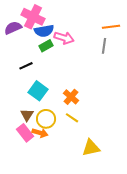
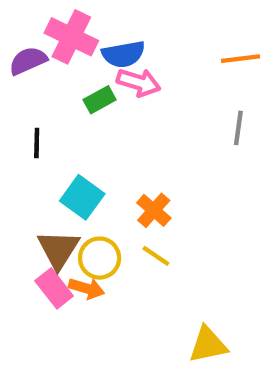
blue semicircle: (44, 31) -> (123, 54), moved
gray line: (104, 46) -> (238, 128), moved
black line: (26, 66) -> (37, 143), moved, turned -64
brown triangle: (27, 115) -> (58, 249), size x1.5
yellow triangle: (91, 148) -> (208, 345), moved

